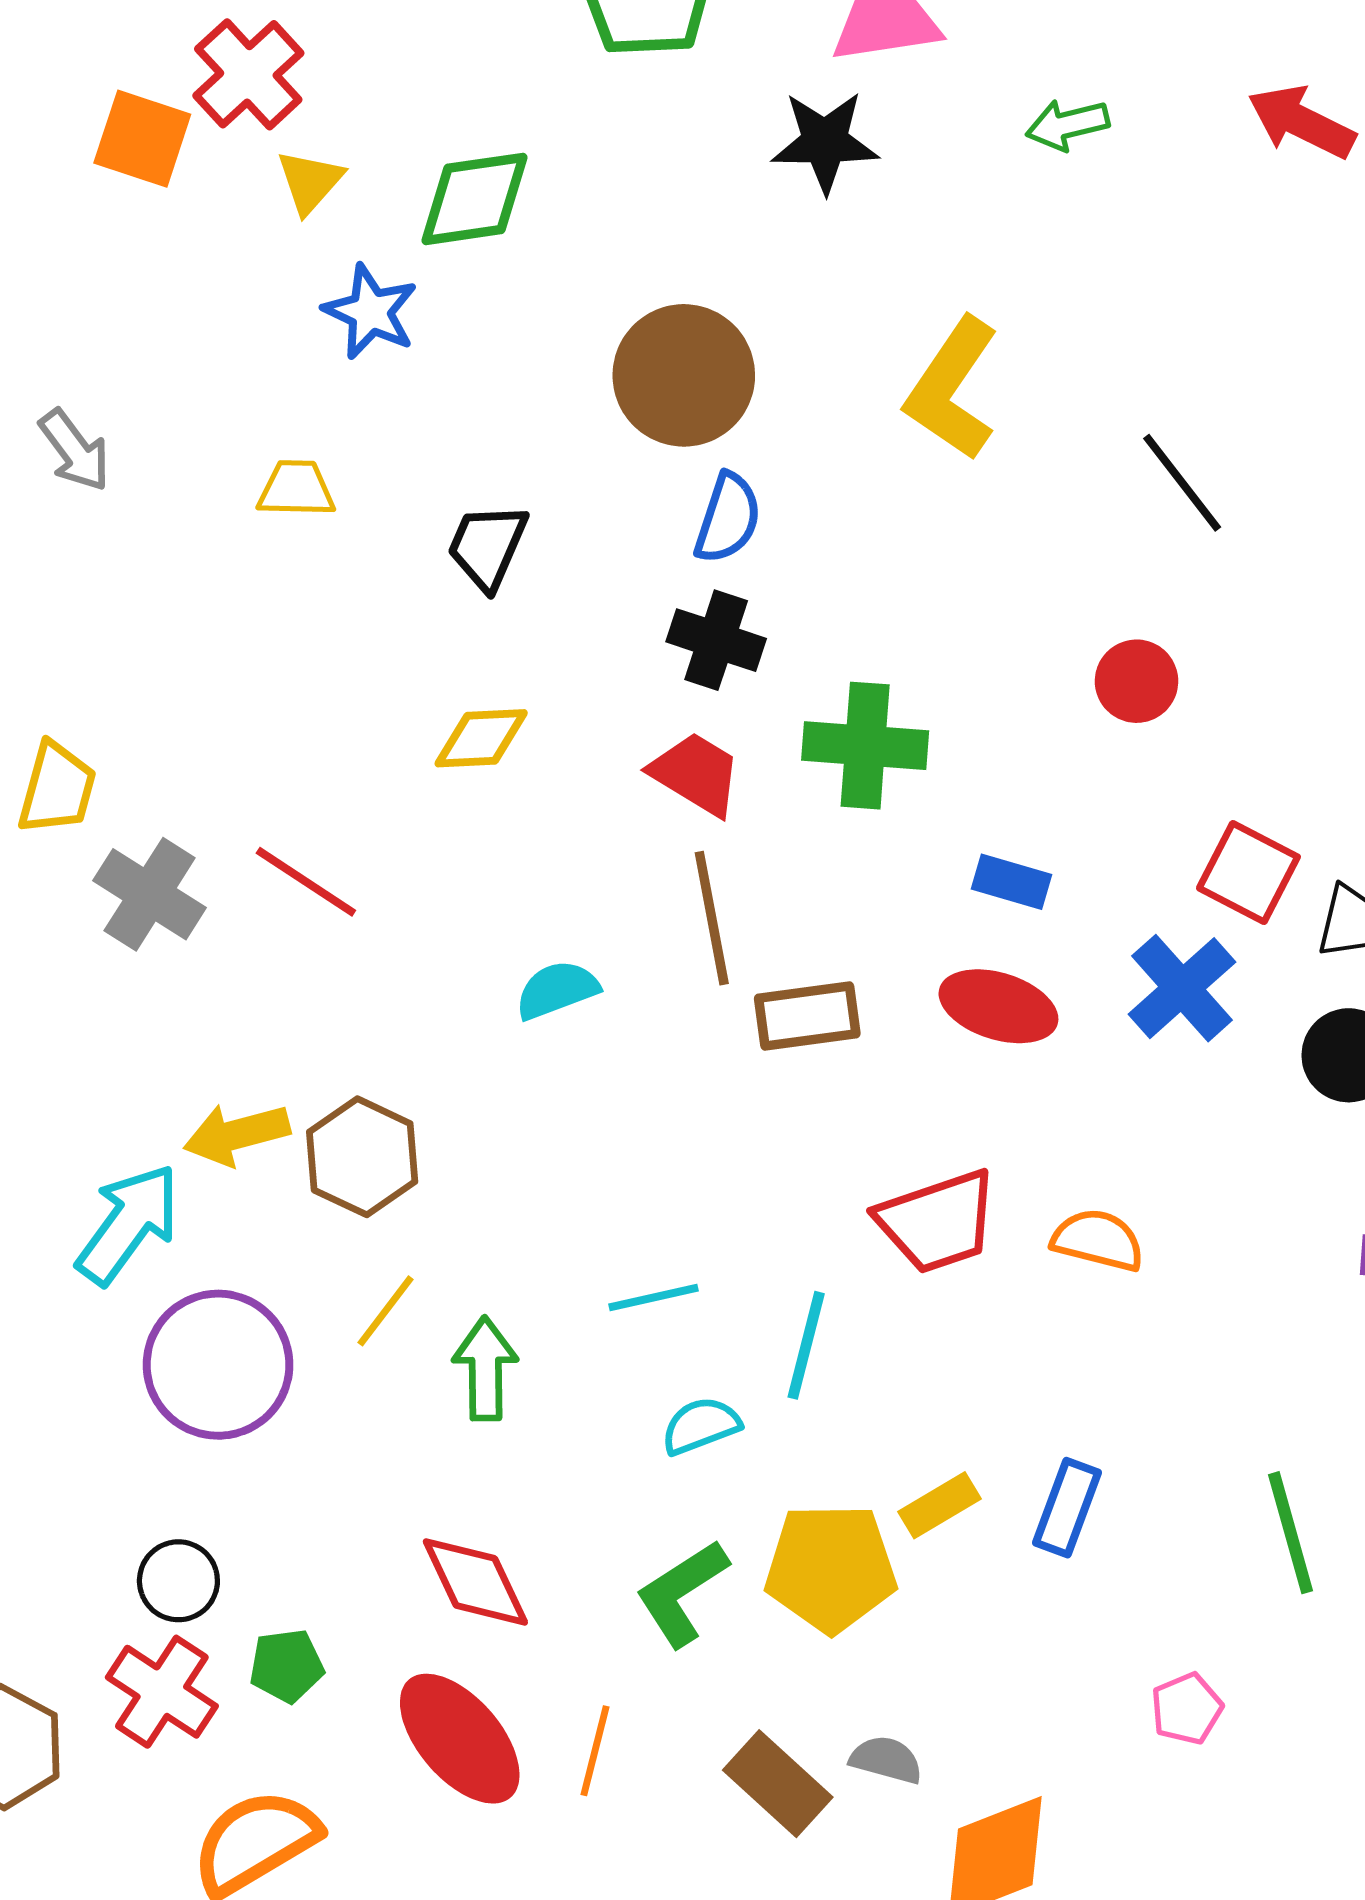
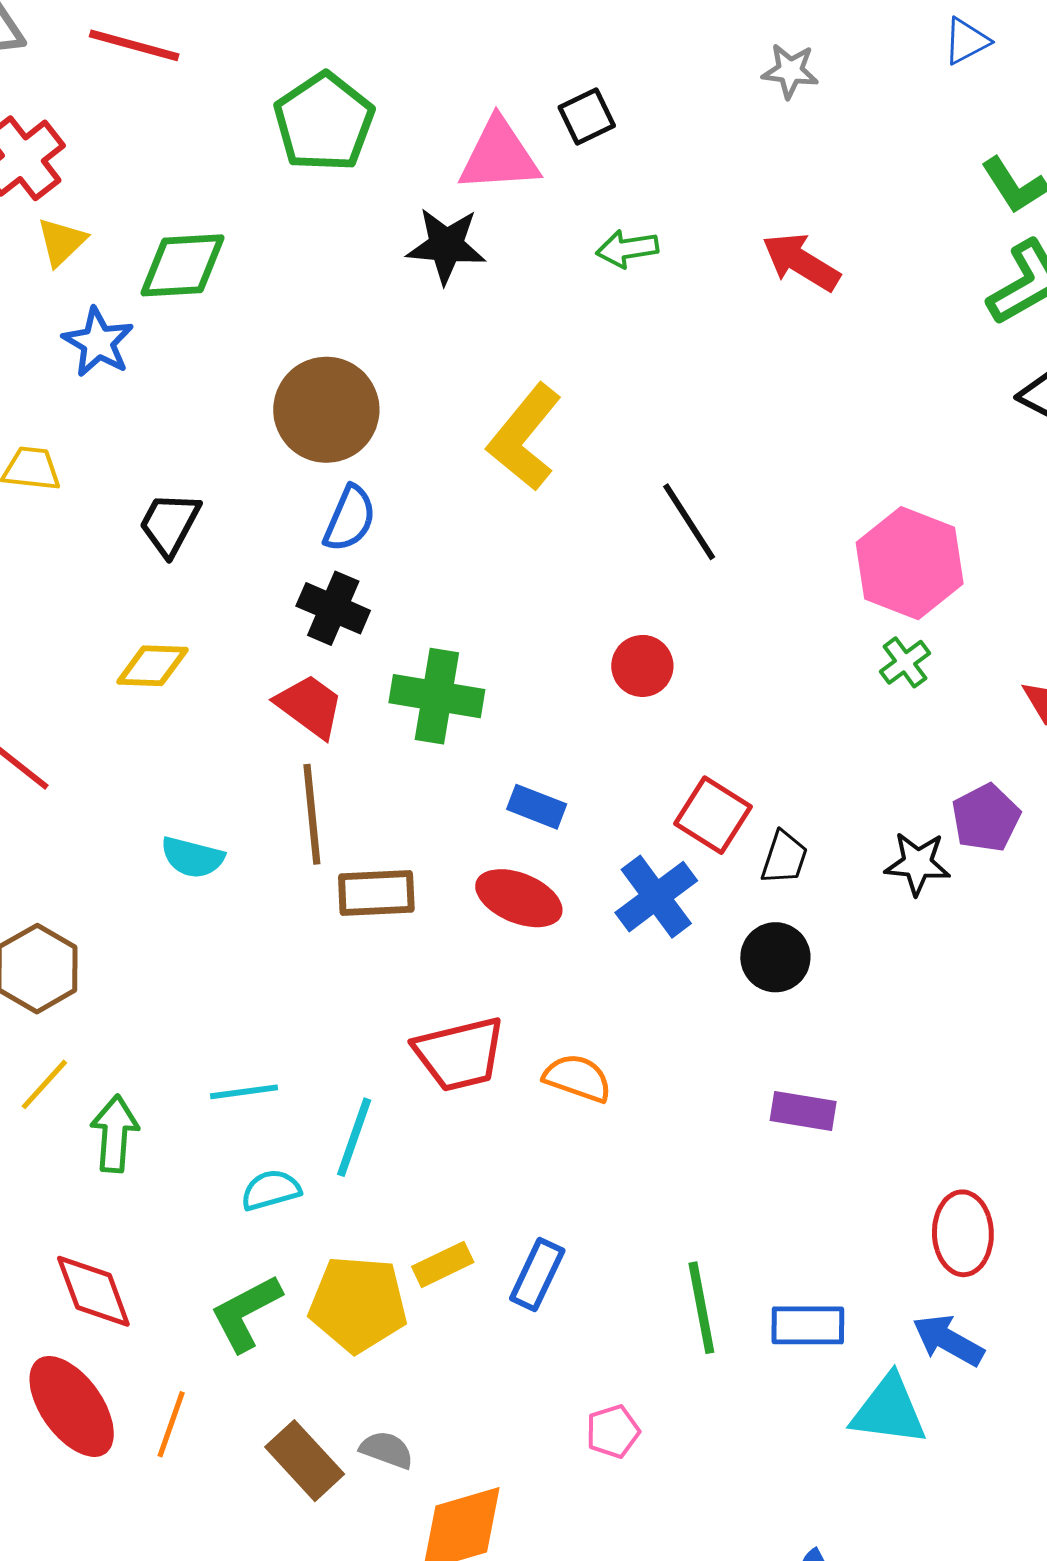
cyan semicircle: (557, 990) -> (192, 857), turned -150

